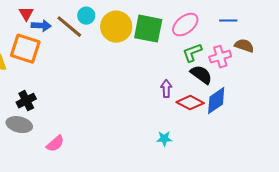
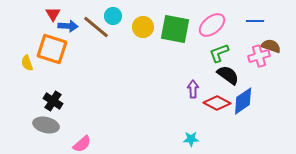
yellow circle: (116, 27) -> (143, 27), size x0.7
pink cross: (220, 57) -> (259, 56), moved
black cross: (26, 101) -> (53, 101), turned -30

